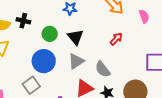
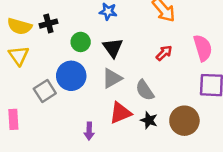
pink semicircle: (144, 16) -> (203, 48), moved, size x1.5
black cross: (23, 21) -> (48, 24), turned -32
gray square: (31, 85) -> (45, 91), moved

